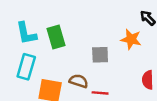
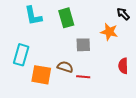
cyan L-shape: (26, 33) -> (33, 16), moved
green rectangle: (56, 37) -> (66, 18), moved

